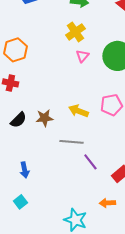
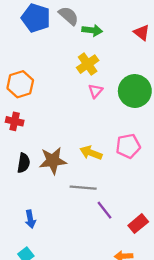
brown star: (44, 118) -> (53, 161), size x1.4
black semicircle: (18, 120) -> (24, 163), turned -36

